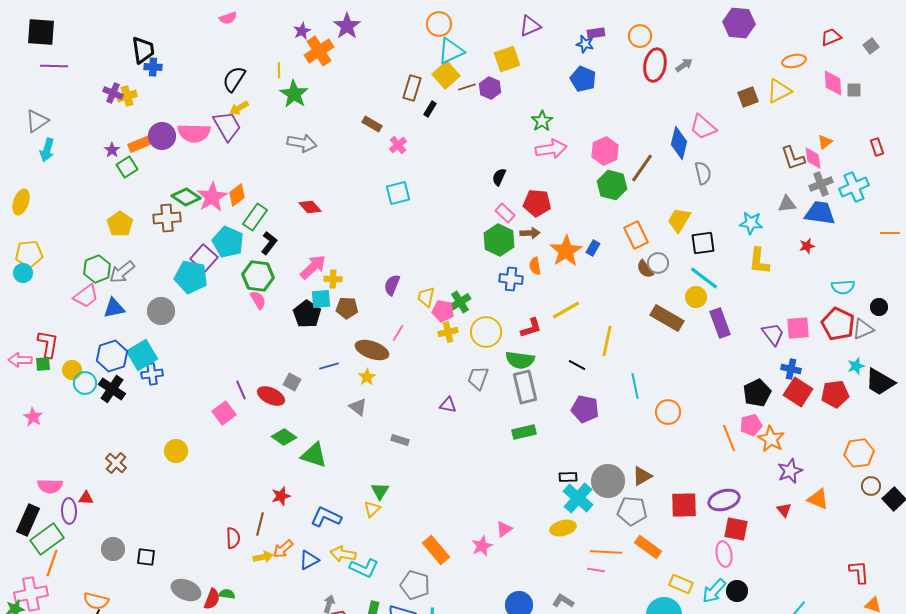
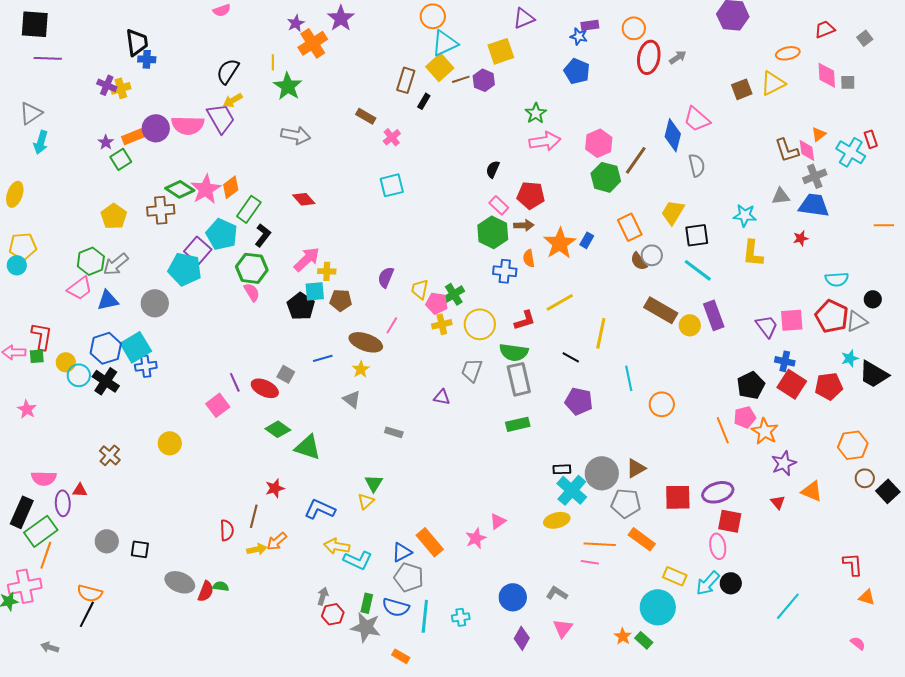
cyan cross: (854, 187) -> (851, 152), moved, turned -36
yellow circle: (696, 297) -> (690, 325), moved
blue triangle: (309, 560) -> (402, 552), moved

